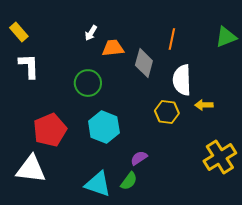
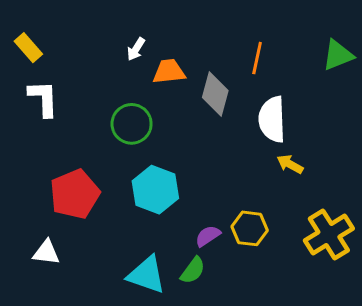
yellow arrow: (204, 105) -> (290, 164), moved, turned 30
yellow hexagon: (167, 112) -> (250, 228), moved
white triangle: (31, 169) -> (46, 252), size x0.6

